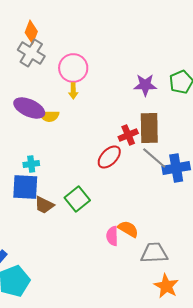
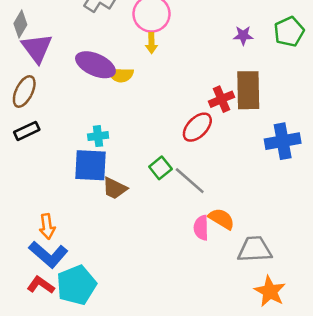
purple star: (145, 85) -> (243, 35), size x0.7
gray line: (154, 158) -> (190, 181), moved
green square: (77, 199) -> (160, 168), moved, size x0.7

